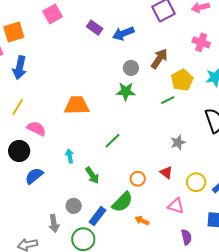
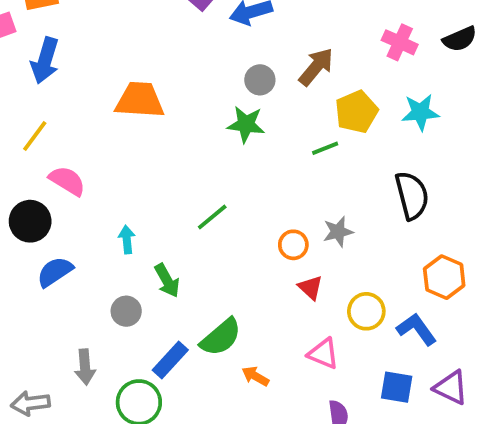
orange trapezoid: (77, 105) -> (140, 100), moved
orange circle: (138, 179) -> (293, 245), moved
gray circle: (74, 206) -> (126, 311), moved

